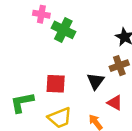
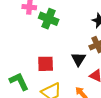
green L-shape: (22, 102) -> (19, 81), turned 80

